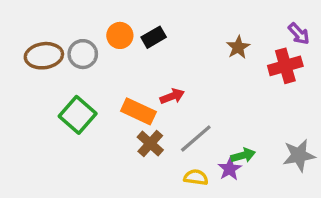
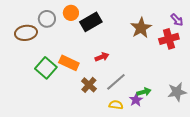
orange circle: (120, 35) -> (71, 13), moved
black rectangle: (154, 37) -> (91, 22), size x1.5
brown star: (238, 47) -> (141, 28), size x1.5
gray circle: (83, 54) -> (47, 19), moved
orange rectangle: (138, 111) -> (69, 63), moved

